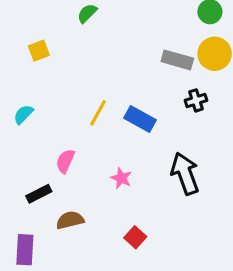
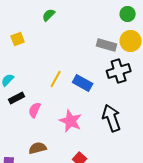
black cross: (196, 100) -> (119, 71), size x1.6
pink star: (121, 178) -> (71, 121), size x1.6
black rectangle: (39, 194) -> (17, 98), moved

